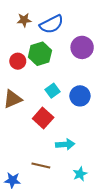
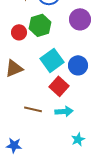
cyan square: (53, 91) -> (52, 60), size x1.6
red square: (43, 118) -> (59, 86), moved
brown line: (41, 165) -> (33, 109), moved

